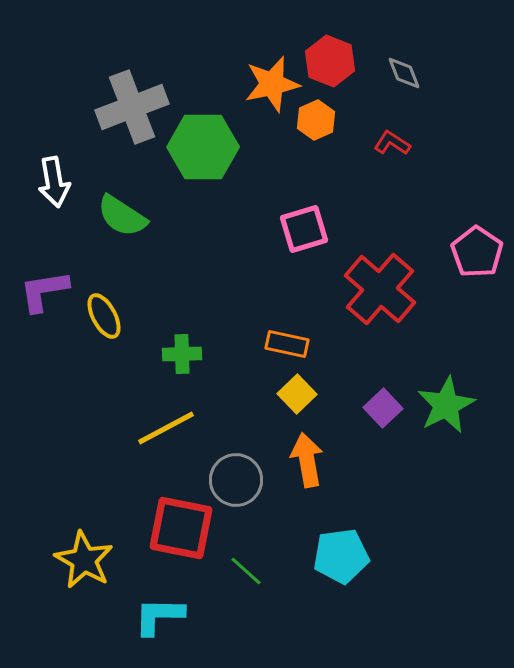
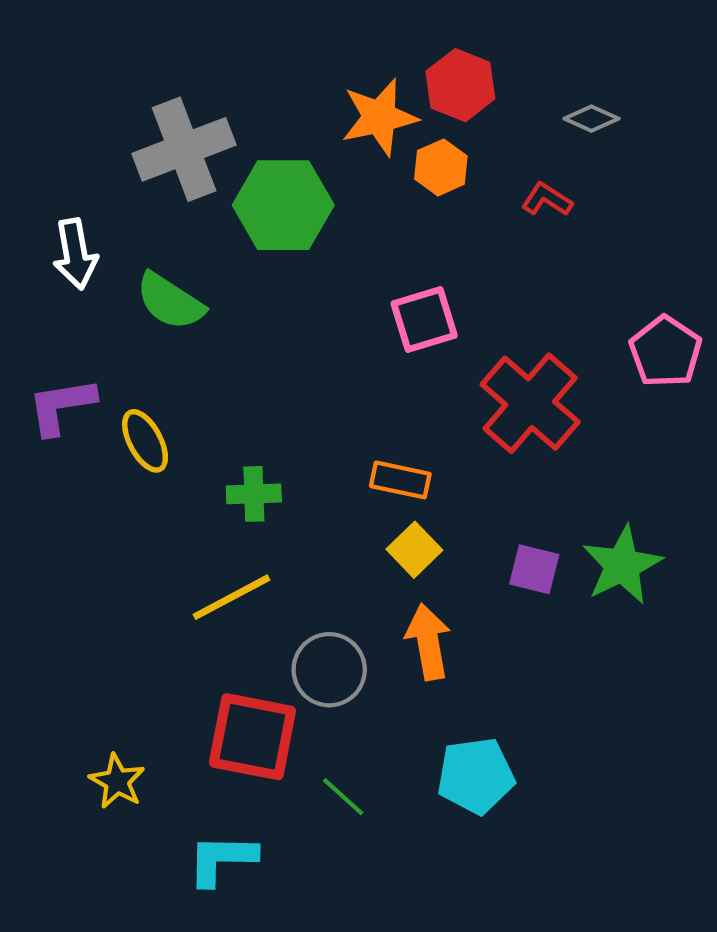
gray diamond: (404, 73) -> (591, 119), moved, turned -45
purple square: (383, 408) -> (534, 569), turned -33
yellow star: (84, 560) -> (117, 781), size x0.7

